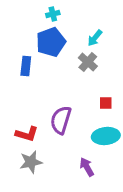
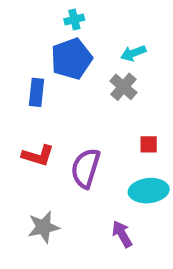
cyan arrow: (95, 38) -> (133, 53), turned 30
red L-shape: (27, 134) -> (38, 156), moved

